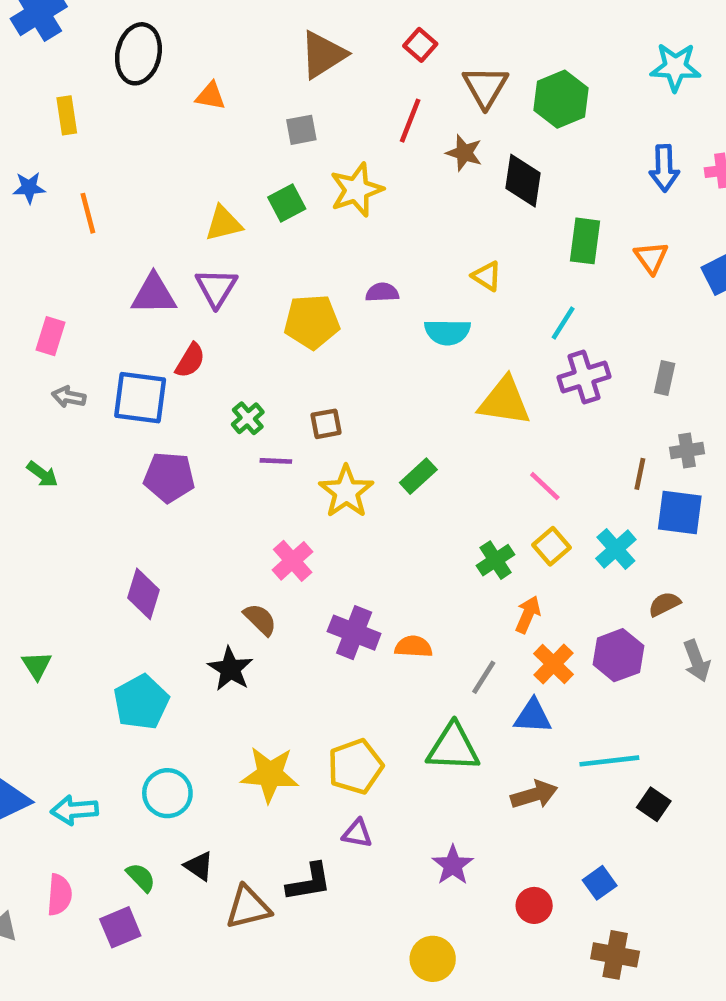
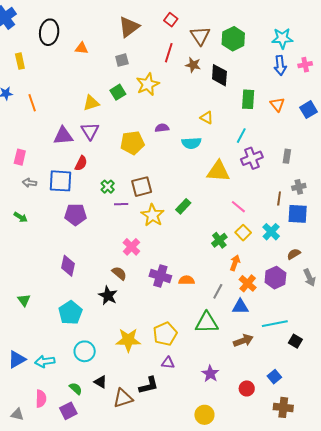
cyan star: (675, 67) -> (282, 38), moved
brown square: (326, 424) -> (142, 187), size x1.5

